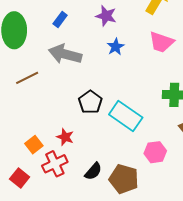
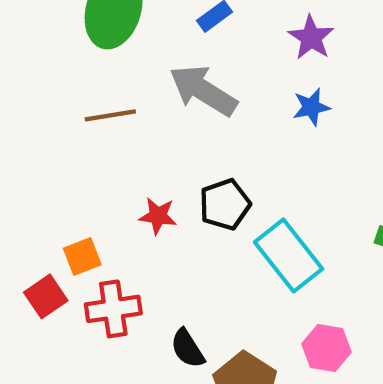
red star: (65, 137) -> (158, 216), moved, turned -30
black semicircle: (93, 171) -> (188, 348), turned 90
red square: (20, 178) -> (46, 296), moved

